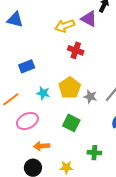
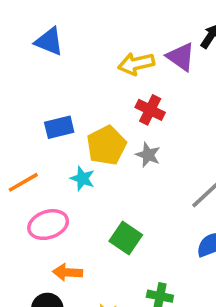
yellow pentagon: (70, 88) -> (106, 145), moved
gray star: (90, 97) -> (148, 155), moved

